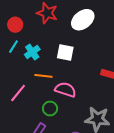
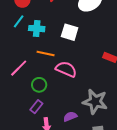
cyan cross: (32, 52) -> (37, 29), turned 35
green circle: (50, 109) -> (39, 85), moved

